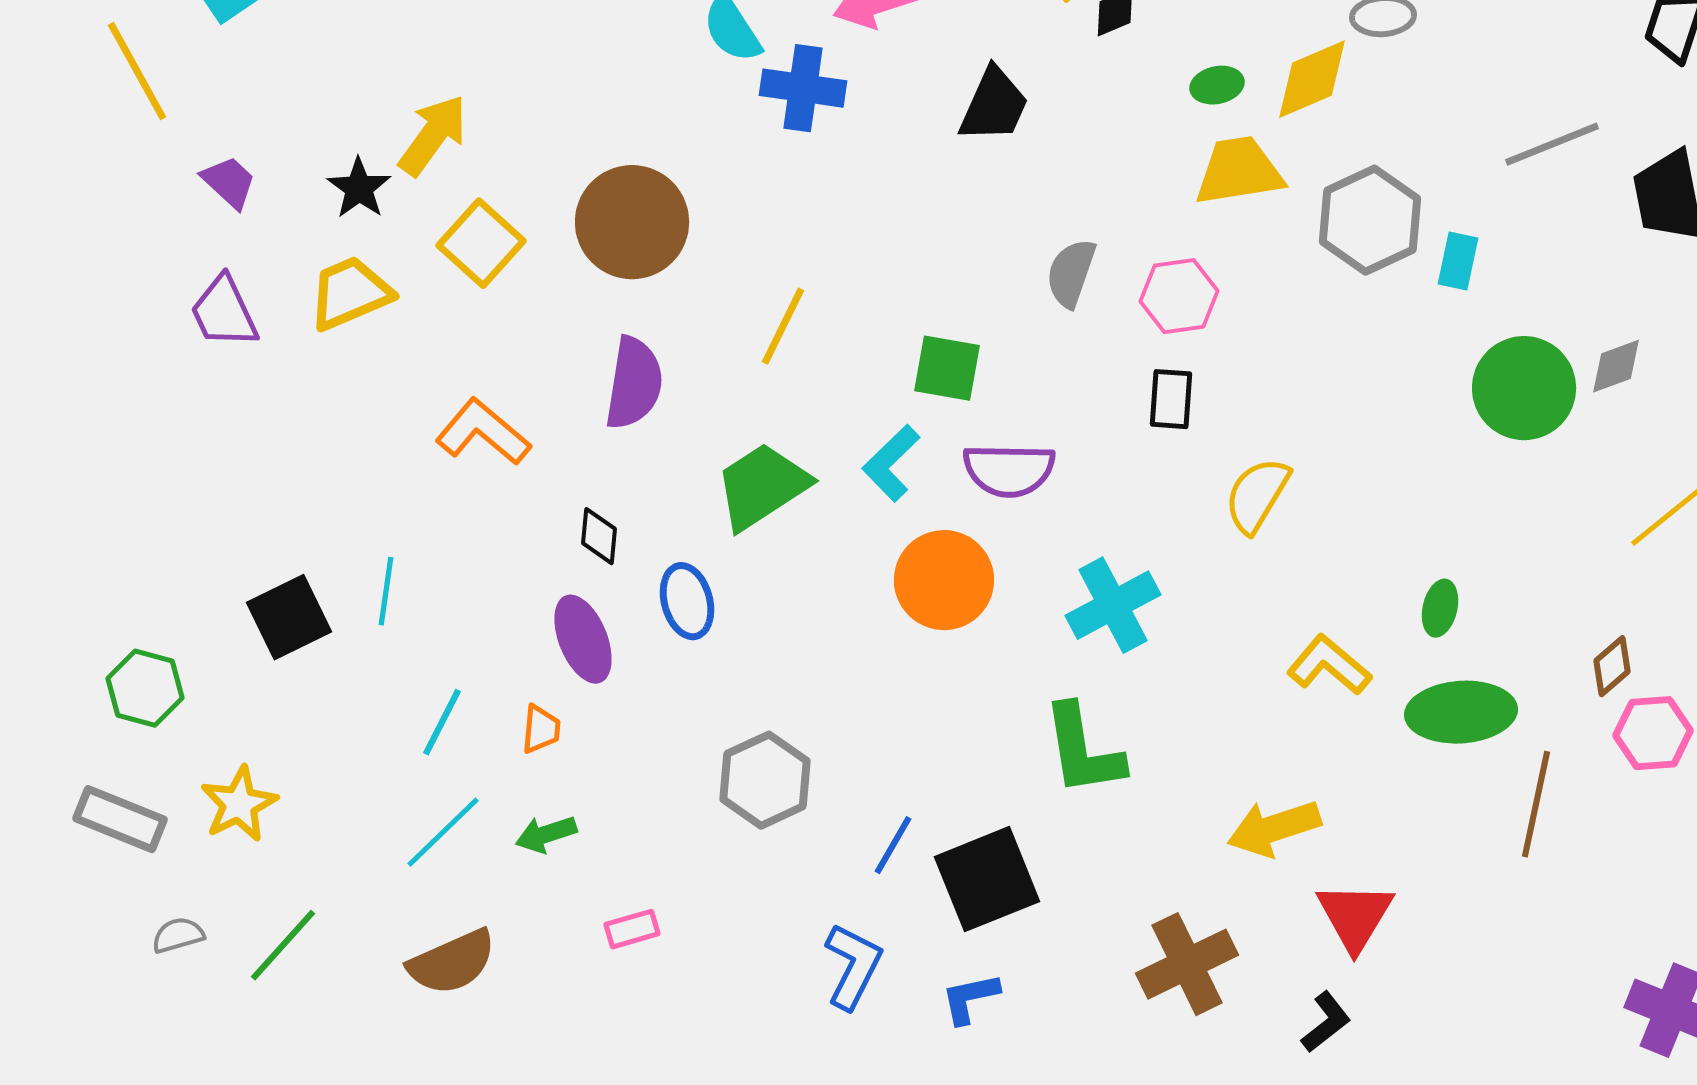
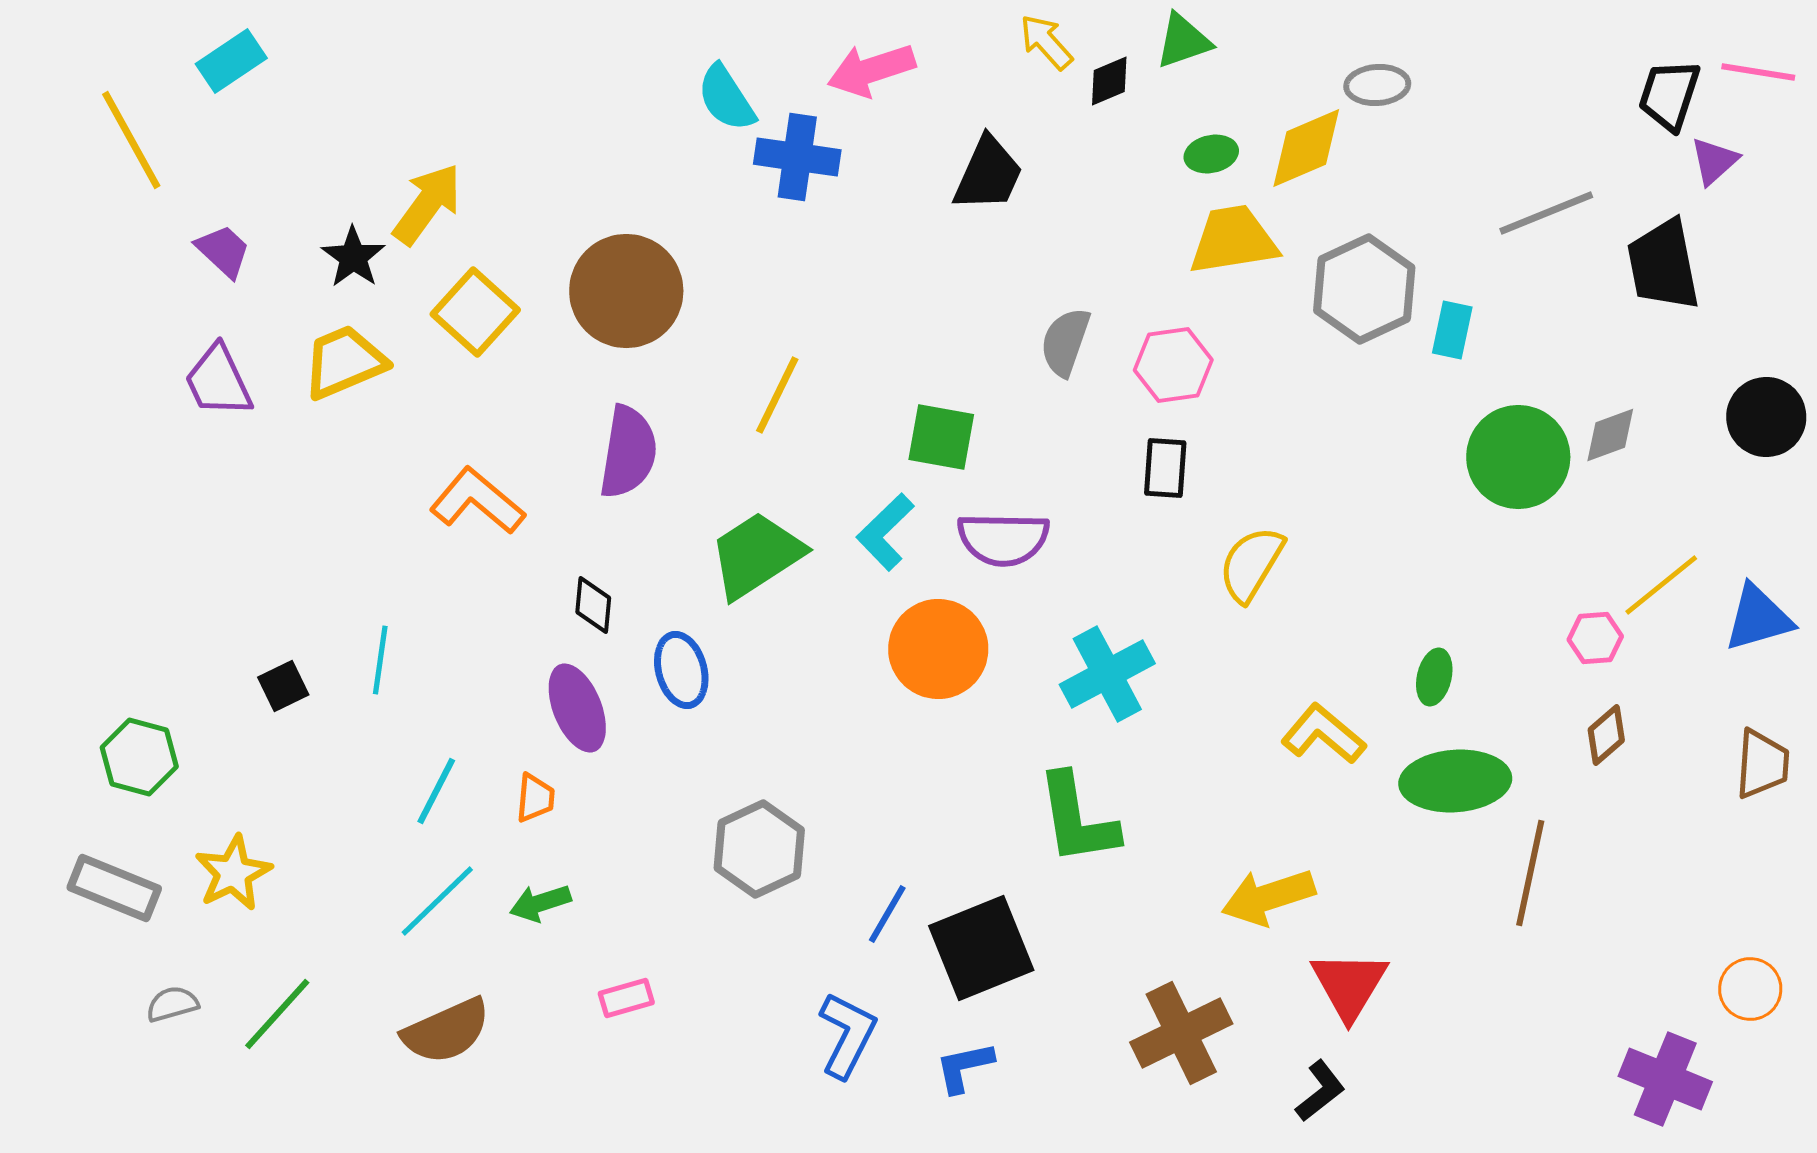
black square: (289, 617) -> (283, 686), size x0.6
pink hexagon: (1653, 733) -> (1595, 638), moved, size x0.7

